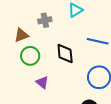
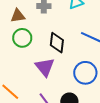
purple triangle: (42, 82) -> (45, 67), moved, size x1.5

